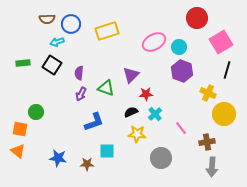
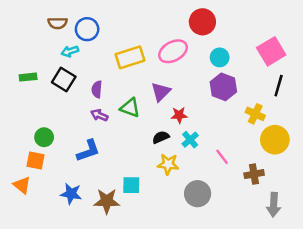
red circle: (197, 18) -> (202, 22), moved
yellow rectangle: (107, 31) -> (130, 57), moved
pink ellipse: (154, 42) -> (173, 51), moved
purple arrow: (81, 94) -> (99, 115), turned 88
blue L-shape: (94, 122) -> (88, 151), moved
orange square: (20, 129) -> (35, 161), moved
brown star: (87, 164) -> (107, 201), size x1.5
gray arrow: (212, 167) -> (274, 205), moved

